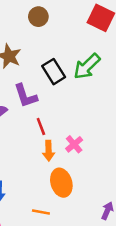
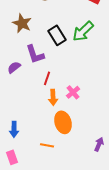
red line: (41, 126) -> (47, 78), turned 40

